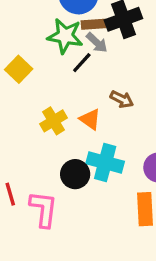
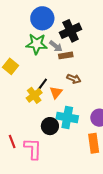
brown rectangle: (93, 24) -> (66, 55), moved
black line: (82, 63) -> (42, 85), moved
orange triangle: (90, 119) -> (56, 92), turned 40

